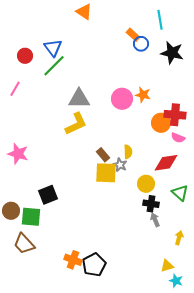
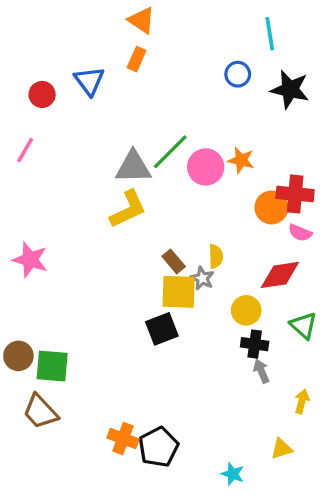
orange rectangle: (133, 35) -> (137, 59), moved, turned 72
green line: (54, 66) -> (170, 152), moved
black square: (48, 195) -> (162, 329), moved
cyan star: (176, 281) -> (233, 474), moved

